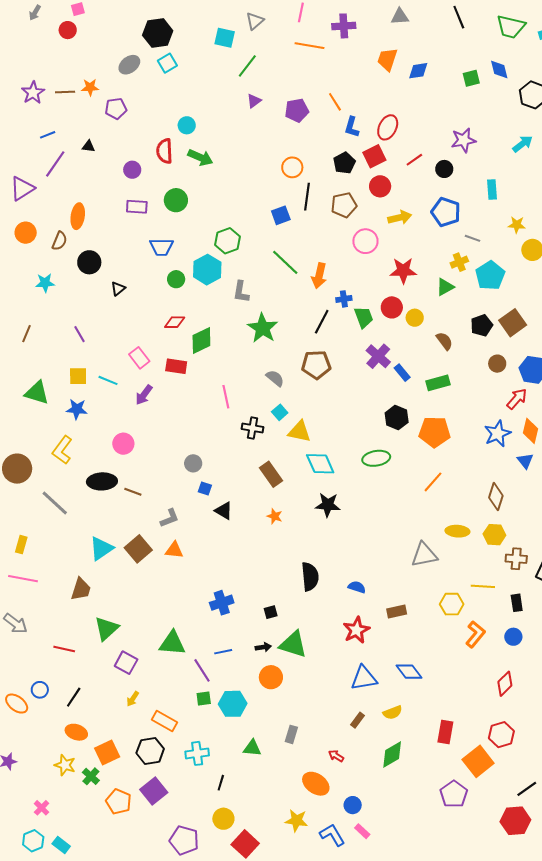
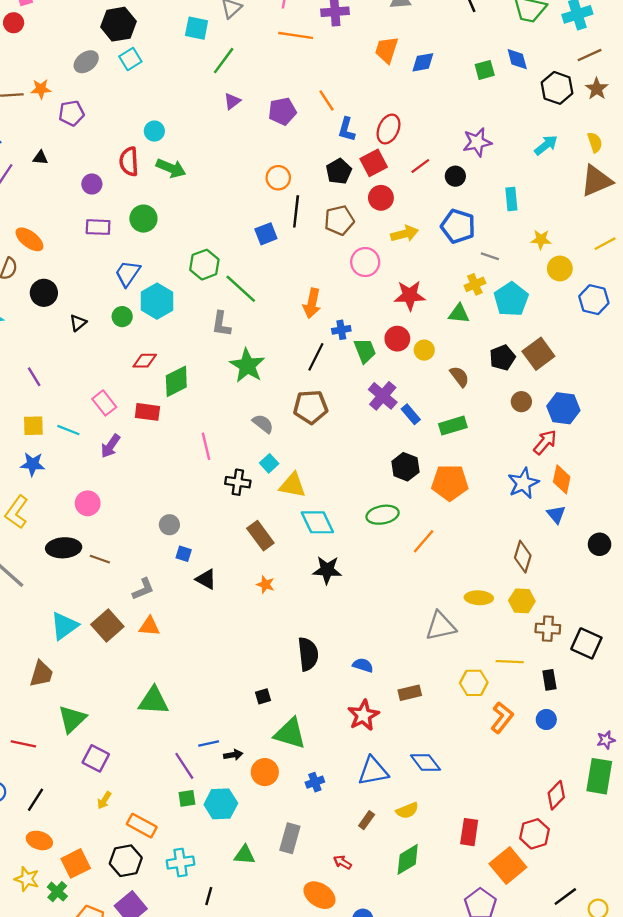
orange ellipse: (78, 216) -> (29, 239), turned -60
blue trapezoid: (161, 247) -> (128, 273), turned 125
green line: (285, 262) -> (241, 289), moved
cyan hexagon: (207, 270) -> (157, 301), moved
green circle: (176, 279) -> (122, 317), moved
green triangle: (445, 287) -> (459, 314), turned 36
orange line: (433, 482) -> (424, 541), moved
blue cross: (222, 603) -> (315, 782), moved, size x0.7
green triangle: (172, 643) -> (153, 701), moved
black arrow: (263, 647) -> (233, 755), moved
red diamond: (505, 684) -> (556, 795), moved
gray rectangle: (291, 734) -> (290, 838), size x1.4

